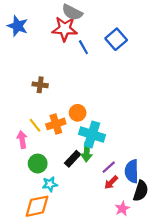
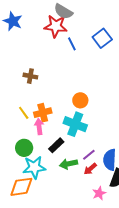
orange circle: (78, 113) -> (80, 100), moved
pink arrow: (22, 140) -> (39, 127), moved
green arrow: (87, 152) -> (68, 164), moved, turned 72
cyan star: (50, 184) -> (34, 167), size x1.6

